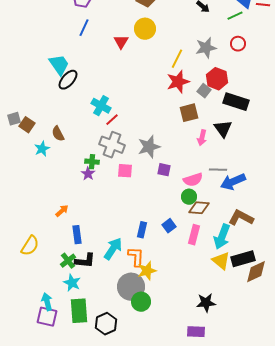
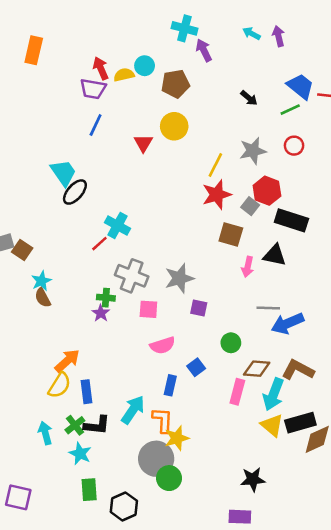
brown square: (189, 113) -> (231, 235), turned 30
red line: (112, 120) -> (99, 244), moved
black triangle: (223, 129) -> (275, 255), turned -42
brown semicircle: (58, 134) -> (43, 298), moved
pink semicircle: (193, 180) -> (163, 345), moved
brown diamond: (199, 208) -> (257, 369), moved
orange arrow: (62, 211) -> (67, 361), size x1.5
blue square: (169, 226) -> (196, 367), moved
yellow semicircle: (30, 246) -> (59, 385), moved
cyan arrow: (47, 302) -> (45, 433), moved
green rectangle: (79, 311) -> (89, 490), size x0.7
purple square: (47, 317) -> (18, 497), moved

